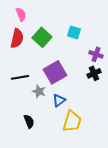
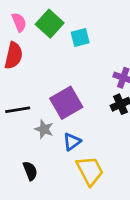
cyan square: (74, 32) -> (80, 38), moved, turned -32
green square: (42, 37) -> (50, 24), moved
yellow trapezoid: (72, 121) -> (90, 171), turned -45

